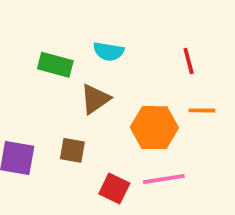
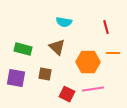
green rectangle: (55, 65) -> (23, 49), moved
brown triangle: (95, 99) -> (57, 47), turned -42

